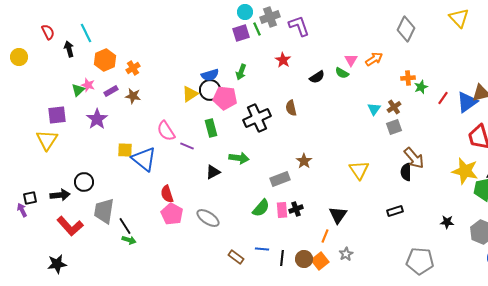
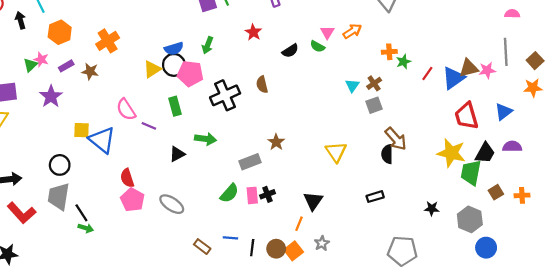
orange cross: (133, 68) -> (108, 41), moved, size x1.5
black circle: (84, 182) -> (60, 165), moved

